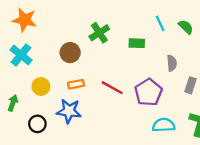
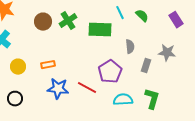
green rectangle: (137, 43) -> (100, 30), size x1.6
brown circle: (70, 53) -> (43, 22), moved
red line: (112, 88) -> (87, 88), moved
blue star: (69, 111) -> (58, 89), moved

